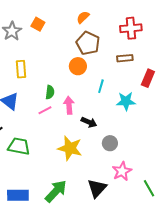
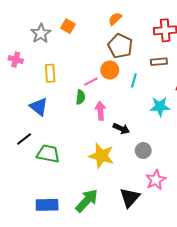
cyan line: (101, 86) -> (134, 80), moved
pink line: (45, 110) -> (91, 82), moved

